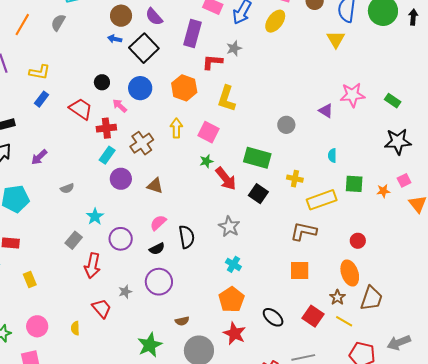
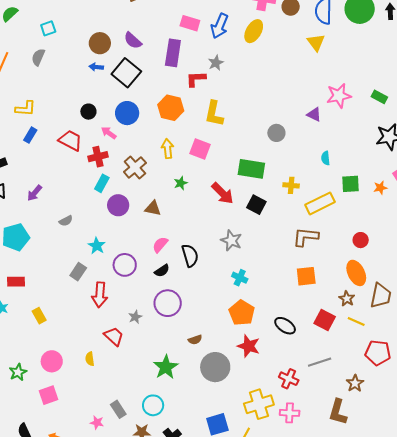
green star: (206, 161) -> (181, 183), moved

